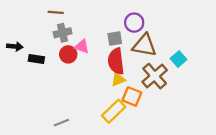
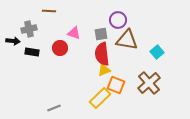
gray cross: (63, 33) -> (29, 29), moved
pink triangle: (82, 46) -> (74, 33), moved
brown cross: (155, 76) -> (149, 83), moved

